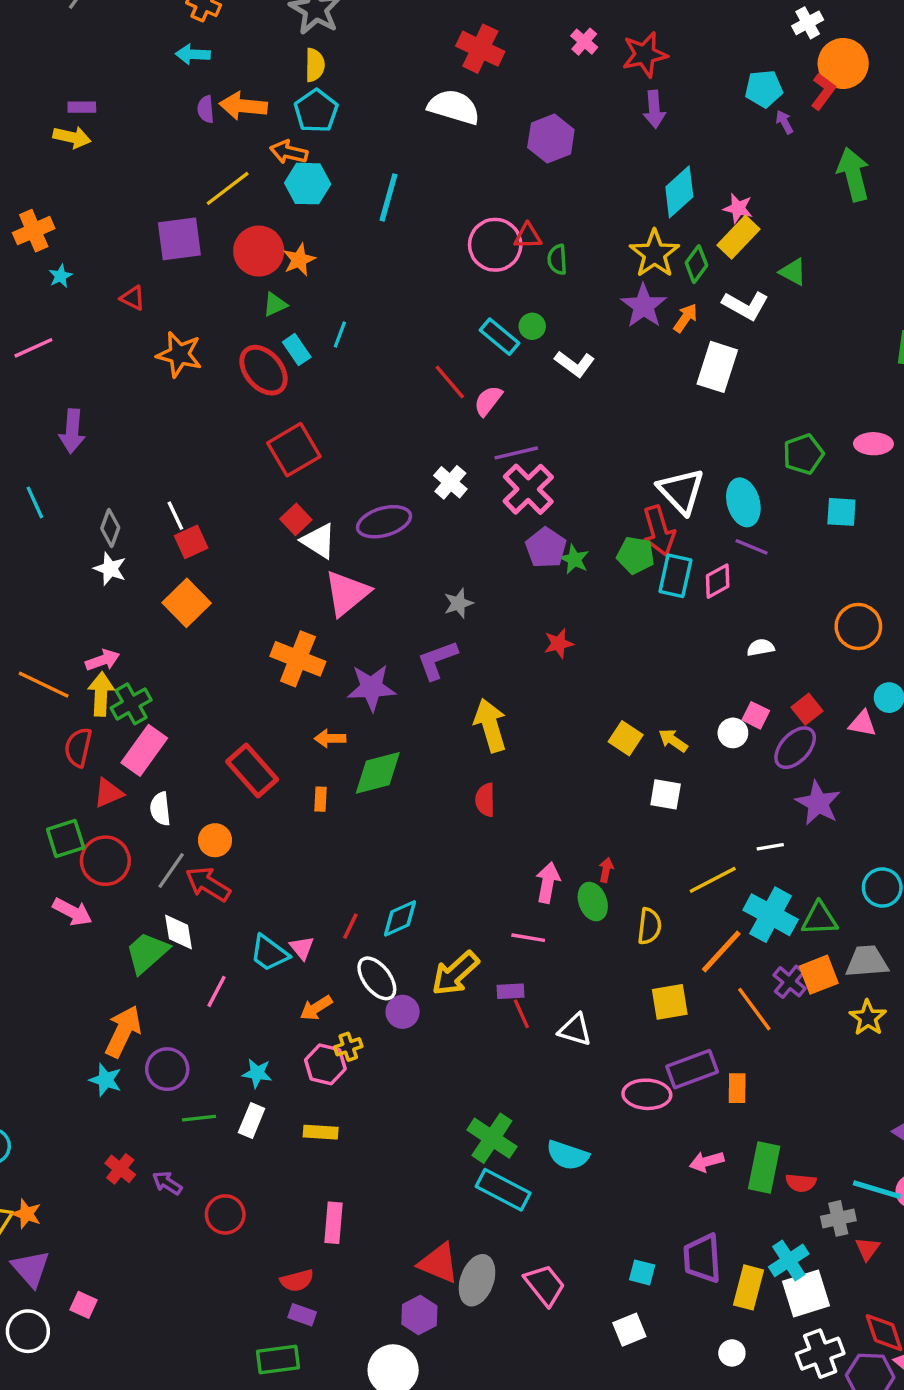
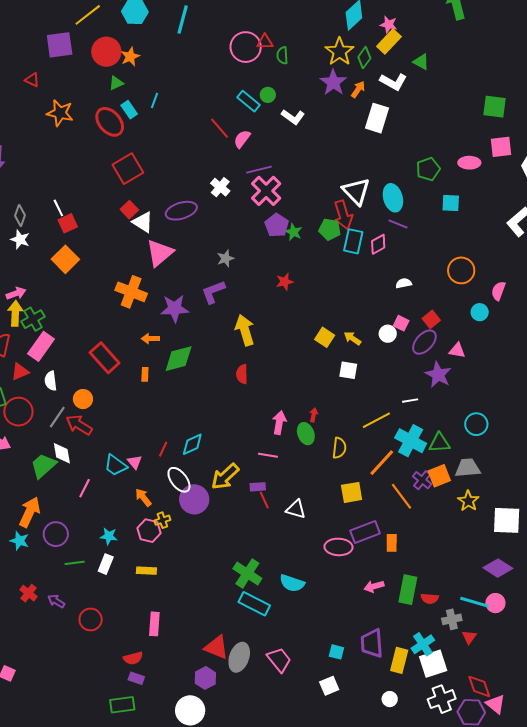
pink triangle: (862, 724) -> (457, 350), moved
orange arrow: (316, 1008) -> (143, 497), turned 84
purple circle: (403, 1012) -> (194, 499), size x1.5

